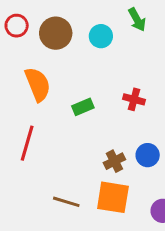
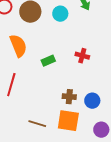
blue circle: (148, 155) -> (92, 101), moved
brown cross: (114, 161) -> (69, 97), turned 32

